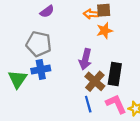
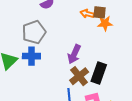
orange star: (105, 31) -> (105, 23), moved
gray pentagon: (39, 44) -> (34, 32), turned 30

